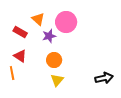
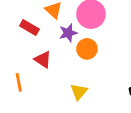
red triangle: (20, 56) -> (43, 60), moved
orange circle: (54, 60) -> (87, 49), moved

